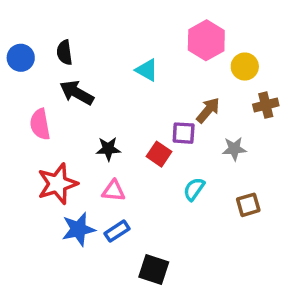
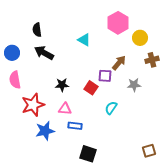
blue circle: (21, 58) -> (12, 53), moved
pink semicircle: (40, 124) -> (15, 80), moved
brown square: (248, 205) -> (149, 151), moved
blue rectangle: (117, 231) -> (75, 126), moved, turned 40

